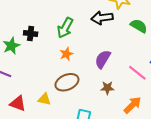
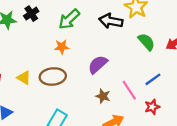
black cross: (31, 33) -> (31, 14), turned 32
brown star: (107, 88) -> (103, 96), moved
yellow triangle: (44, 99) -> (24, 78), moved

